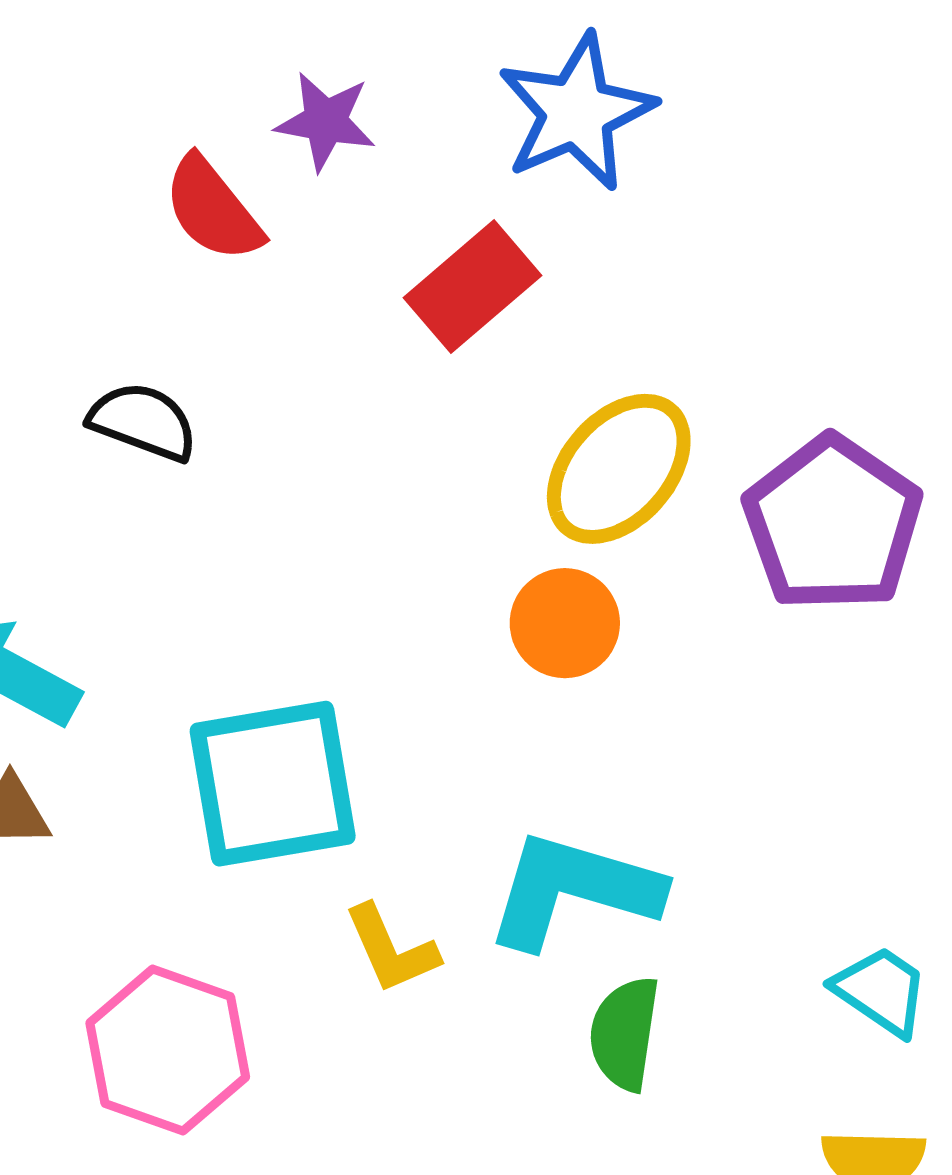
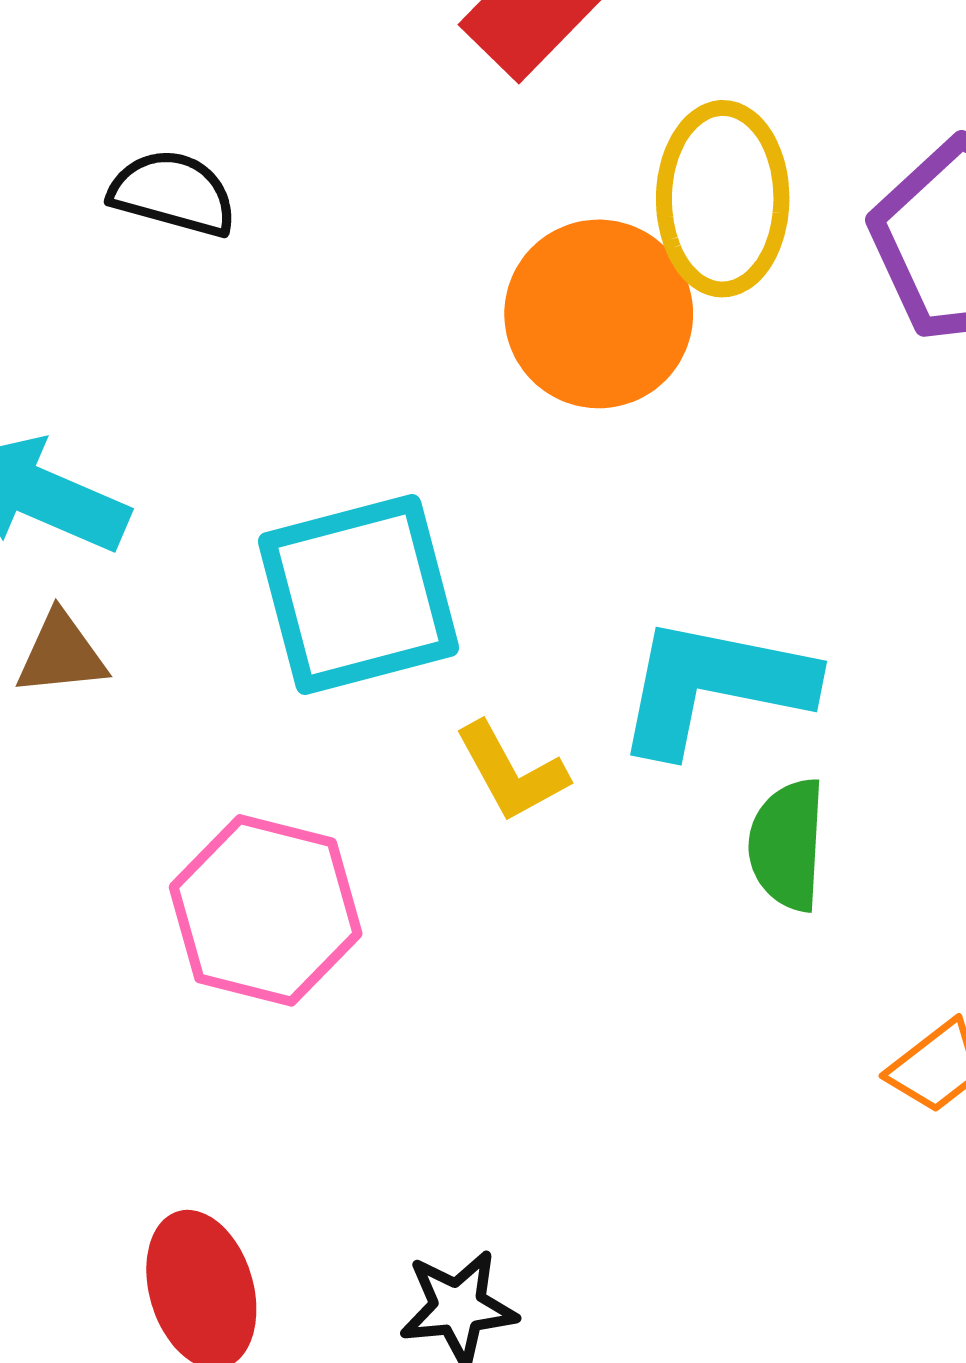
yellow ellipse: (619, 469) -> (723, 199), turned -36
orange circle: (565, 623) -> (599, 314), moved, size x1.5

